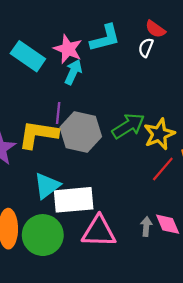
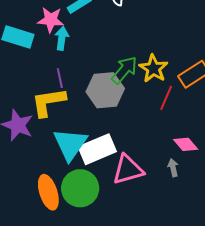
gray hexagon: (81, 132) -> (105, 90), moved
cyan triangle: (47, 186) -> (70, 144), size x1.4
gray arrow: (146, 226) -> (173, 168), moved

